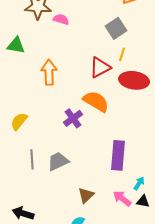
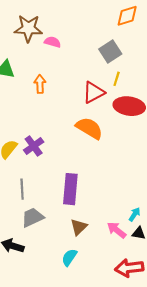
orange arrow: (49, 72) -> (40, 84), moved, size x0.7
purple cross: (73, 118) -> (34, 146), moved
purple rectangle: (118, 155) -> (70, 189), moved
gray trapezoid: (58, 161) -> (33, 217), moved

